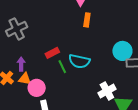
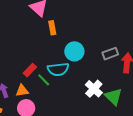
cyan circle: (122, 51) -> (74, 51), moved
orange triangle: (25, 79) -> (22, 91), moved

